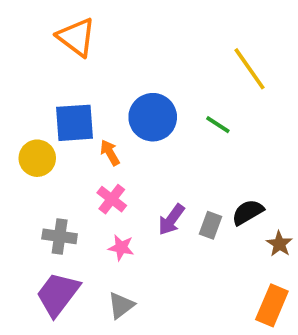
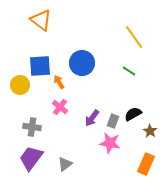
green line: (218, 125) -> (129, 71), moved
pink star: (121, 248) -> (110, 143), moved, size x1.5

